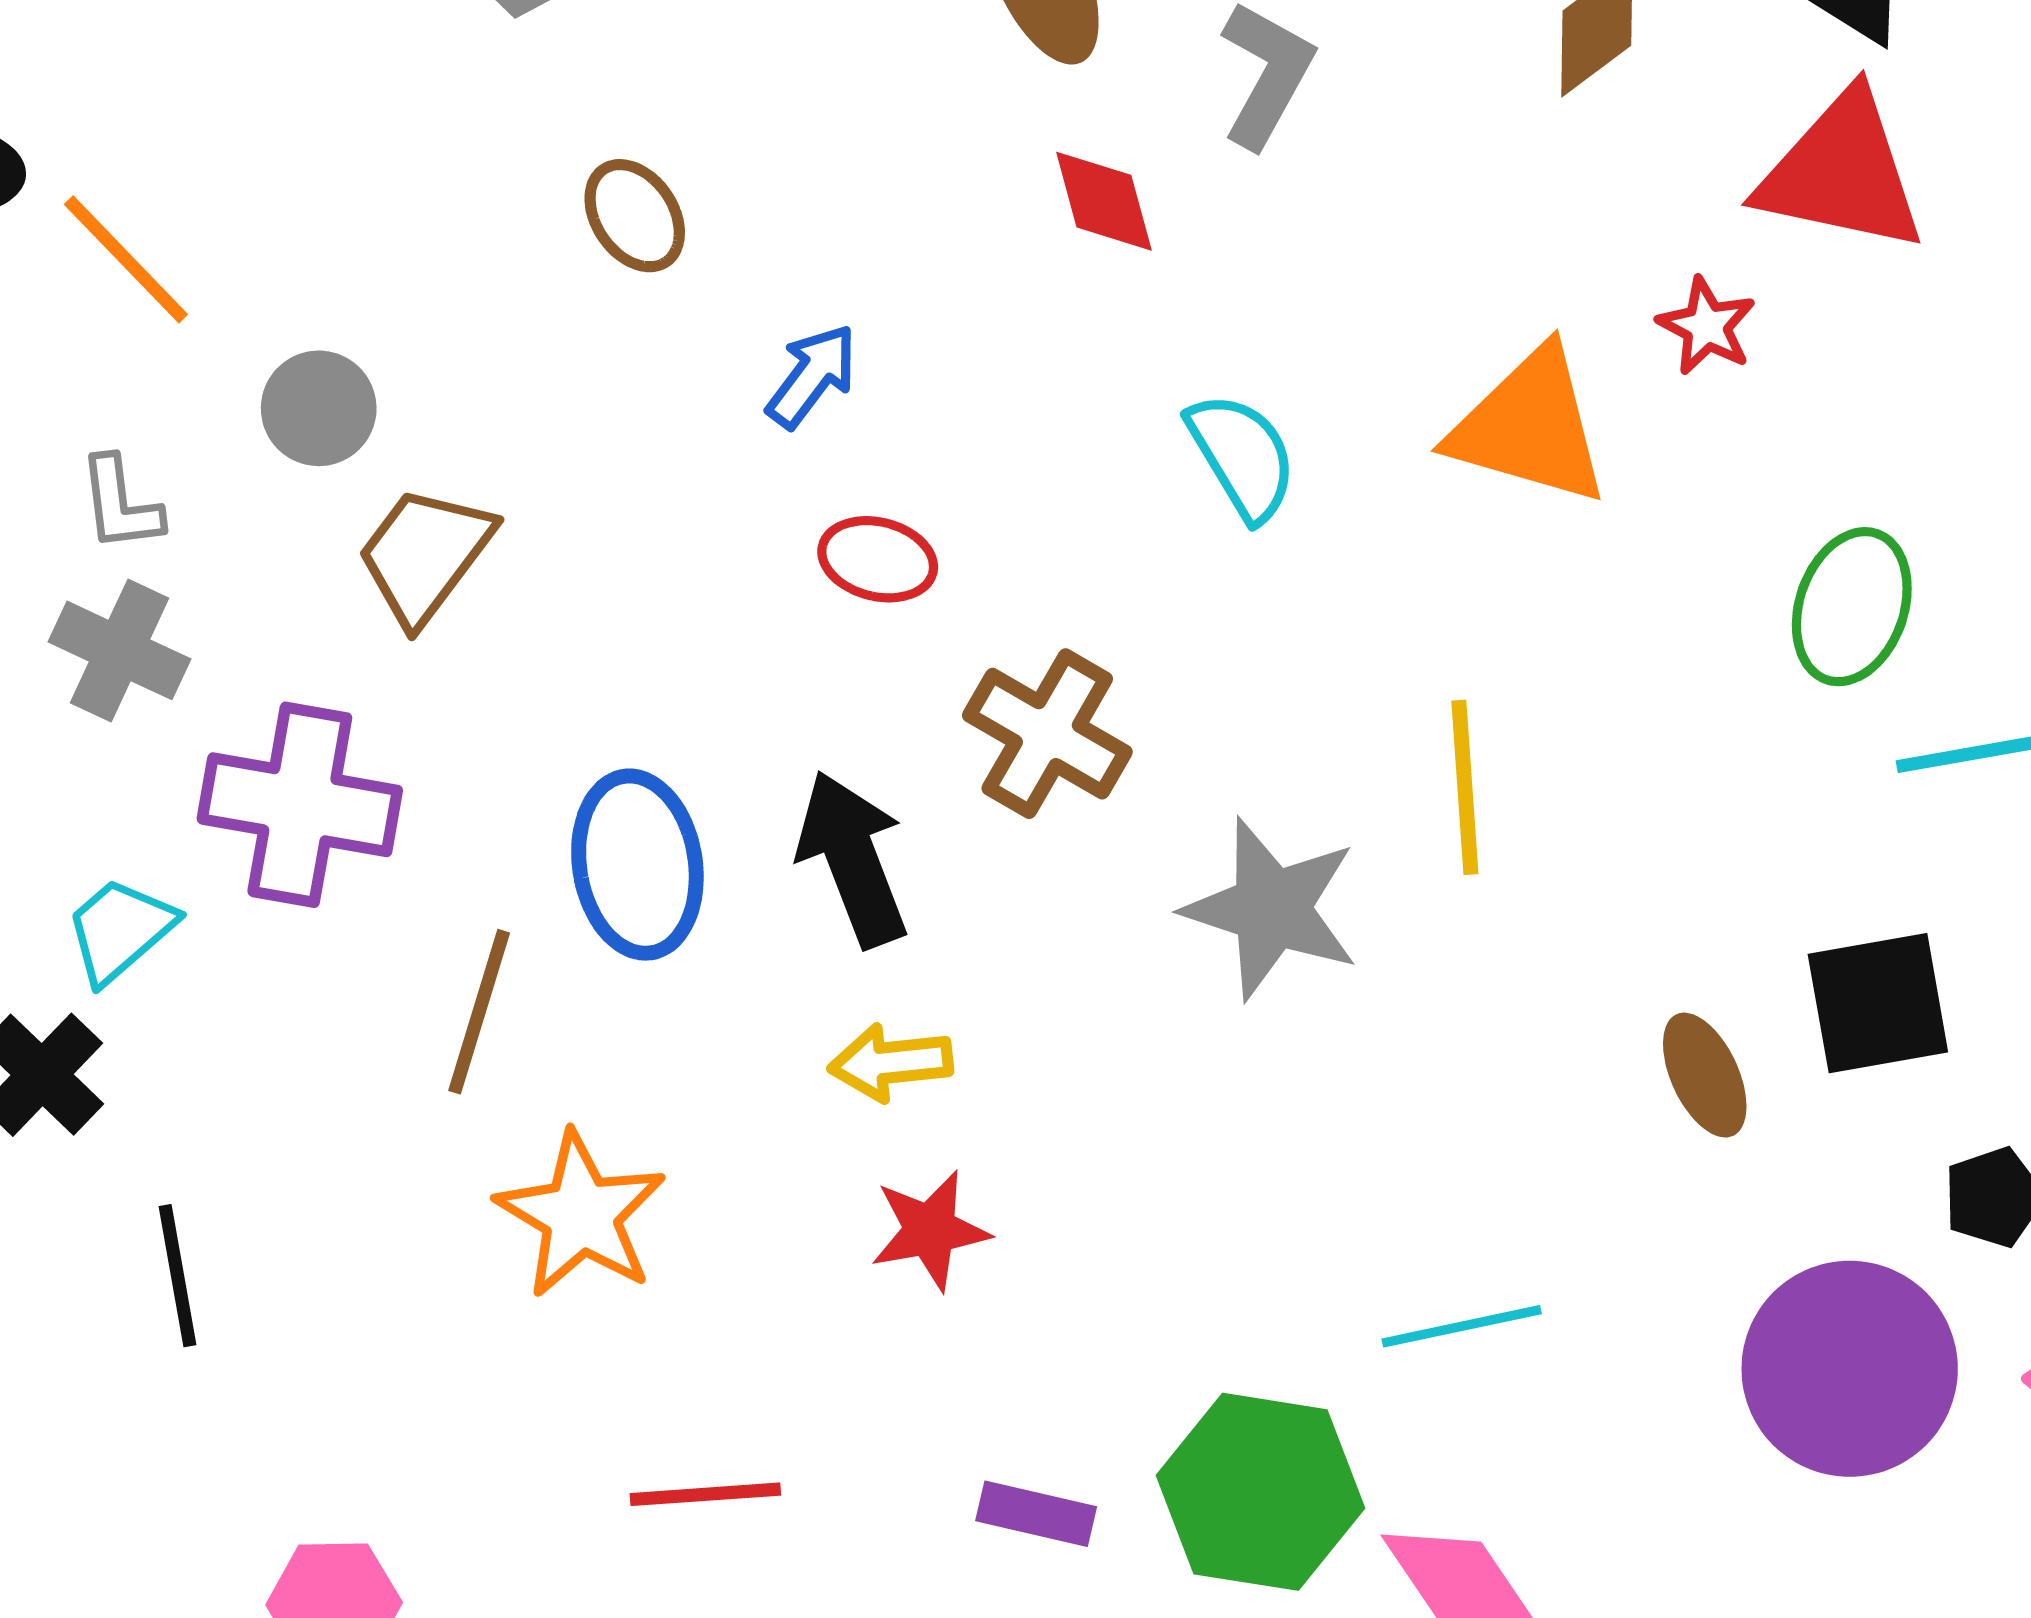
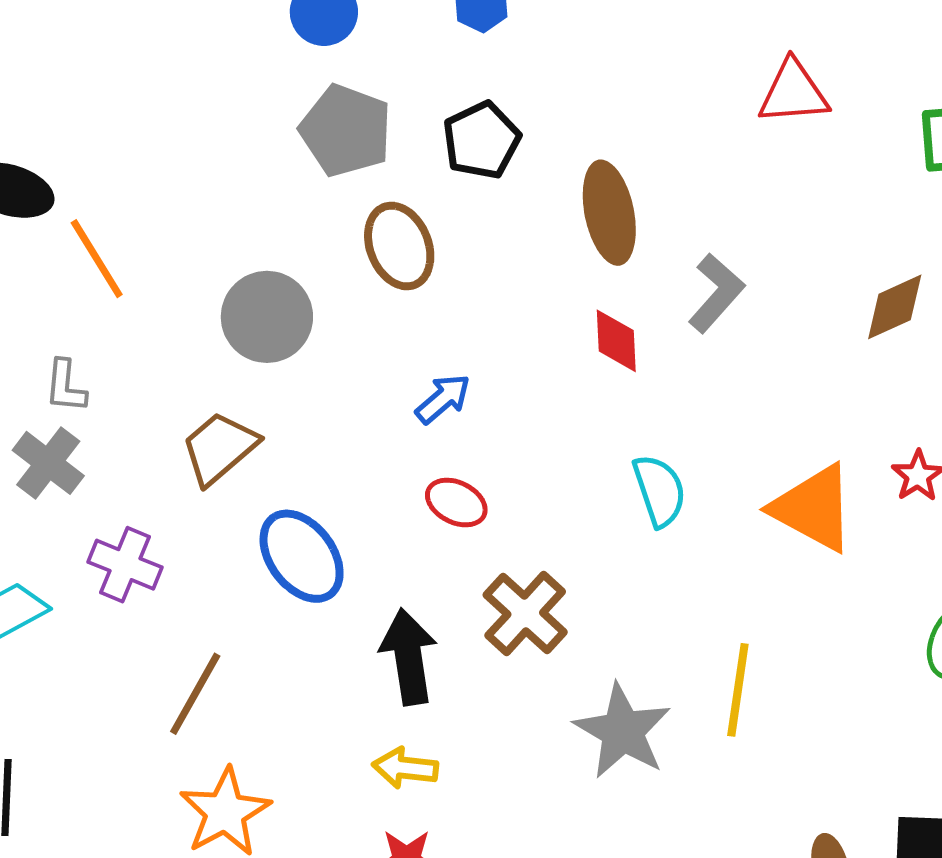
brown ellipse: (635, 216) -> (399, 246), moved, size x1.4
gray circle: (319, 408) -> (267, 317), moved, size x1.5
purple cross: (300, 805) -> (125, 565), size x0.7
blue ellipse: (637, 865) -> (302, 556), moved, turned -40

